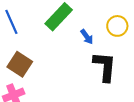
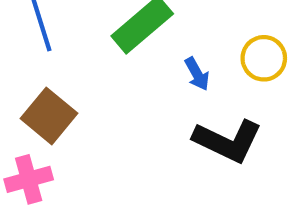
black L-shape: (105, 67) -> (228, 141), turned 104

